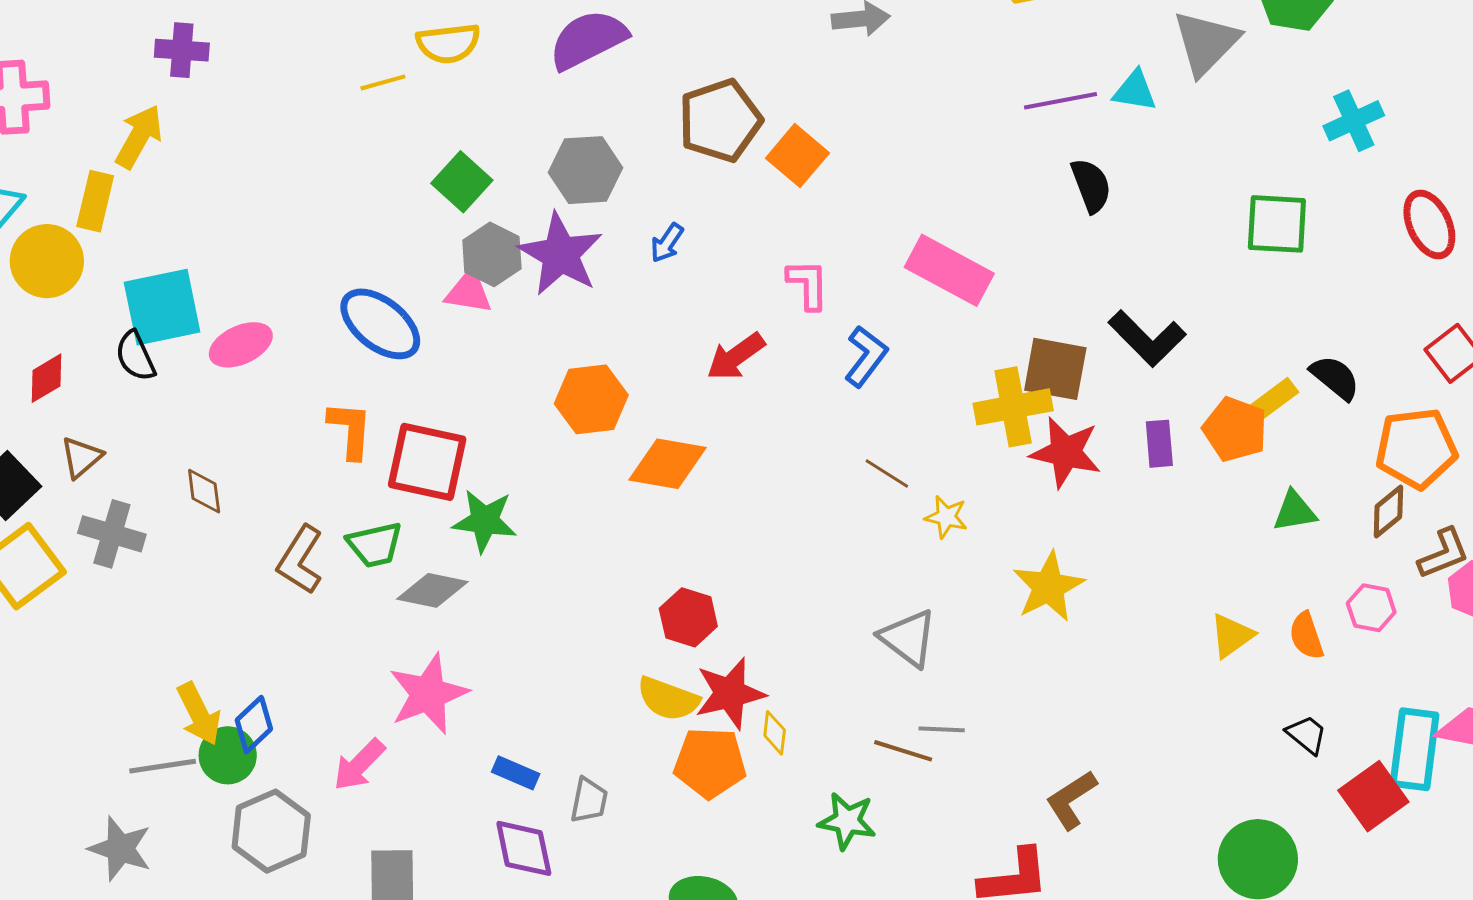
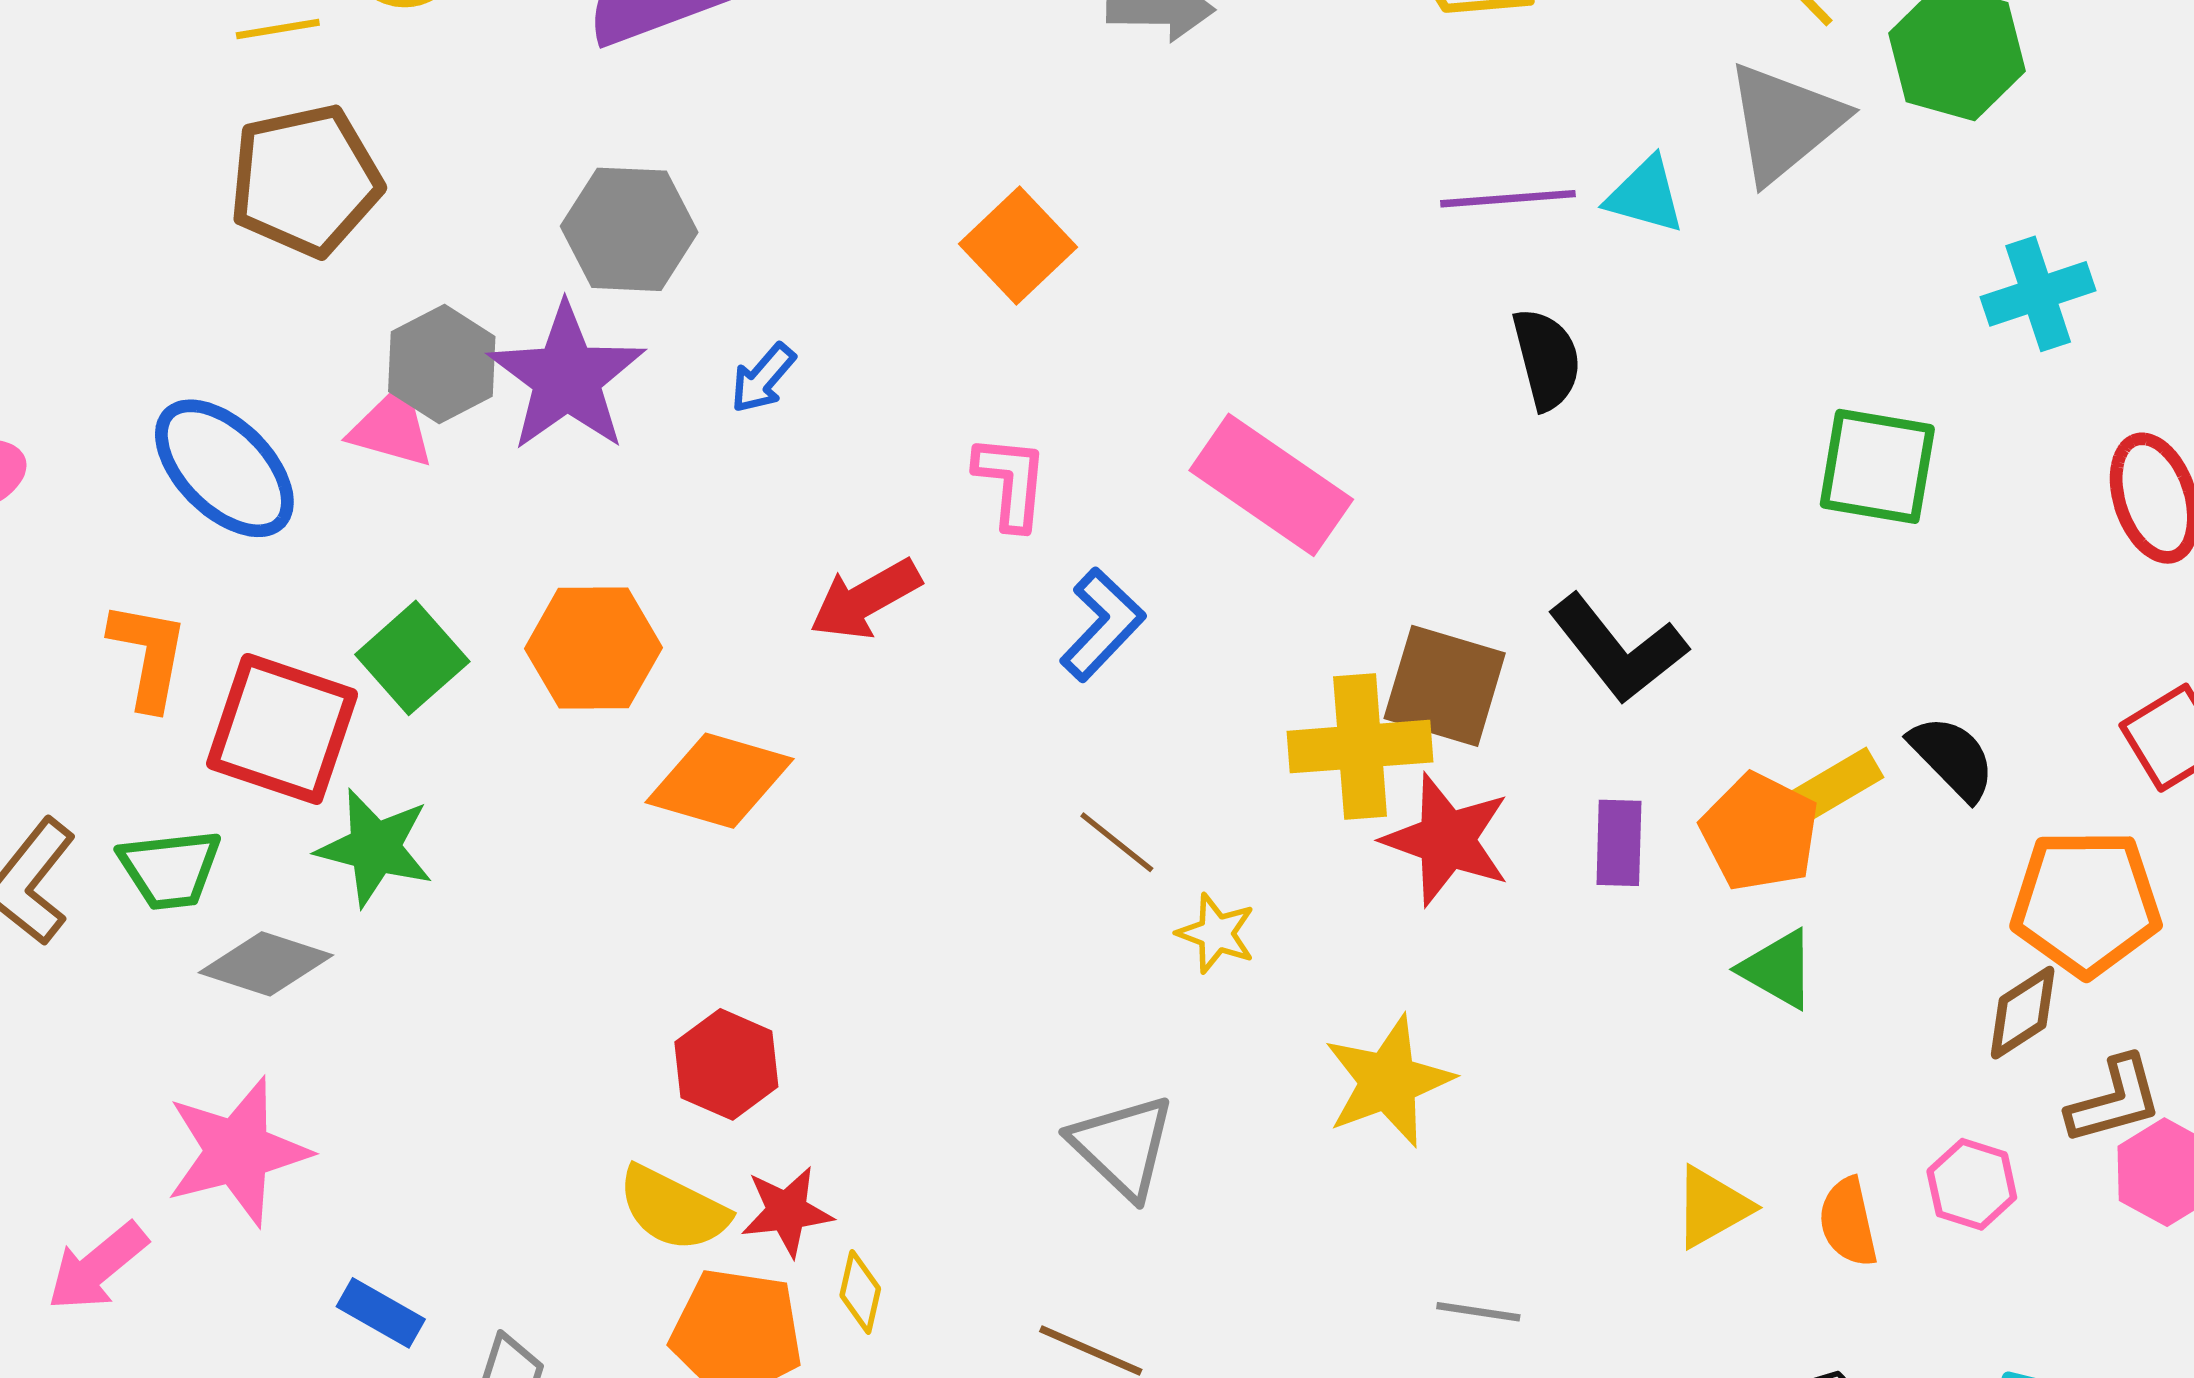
brown pentagon: (720, 121) -> (305, 180), moved
green square: (462, 182) -> (412, 658), moved
green triangle: (1295, 511) -> (1778, 969), moved, turned 33
red star: (730, 693) -> (787, 1211), size x0.7
gray line: (942, 729) -> (1478, 1312), moved

